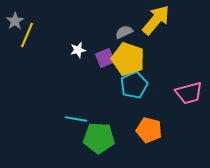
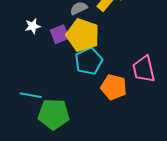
pink trapezoid: (189, 93) -> (144, 69), turned 92
orange pentagon: (149, 130) -> (114, 87), moved

